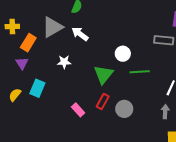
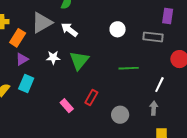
white circle: (123, 54) -> (118, 29), moved
purple triangle: (22, 63) -> (22, 59), moved, turned 32
green triangle: (103, 74) -> (79, 60), moved
gray circle: (124, 109) -> (120, 115), moved

